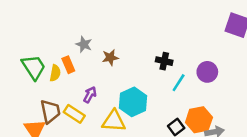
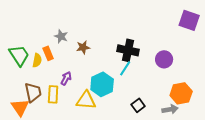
black cross: (164, 61) -> (128, 50), size x1.5
cyan line: (179, 83) -> (125, 68), moved
yellow rectangle: (74, 114) -> (53, 94), turned 60
orange hexagon: (199, 120) -> (181, 93), moved

